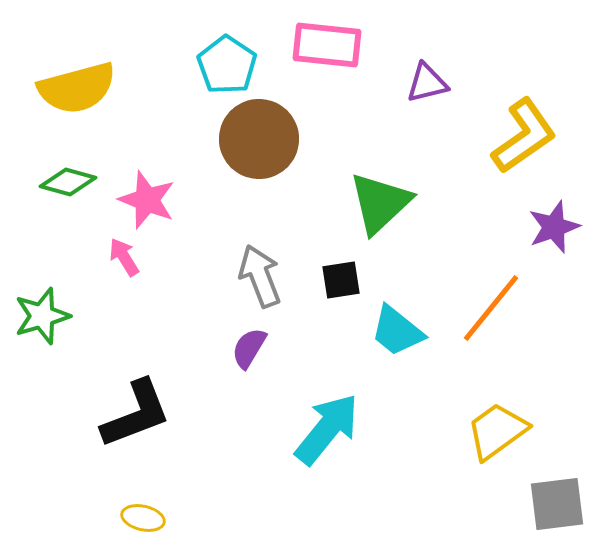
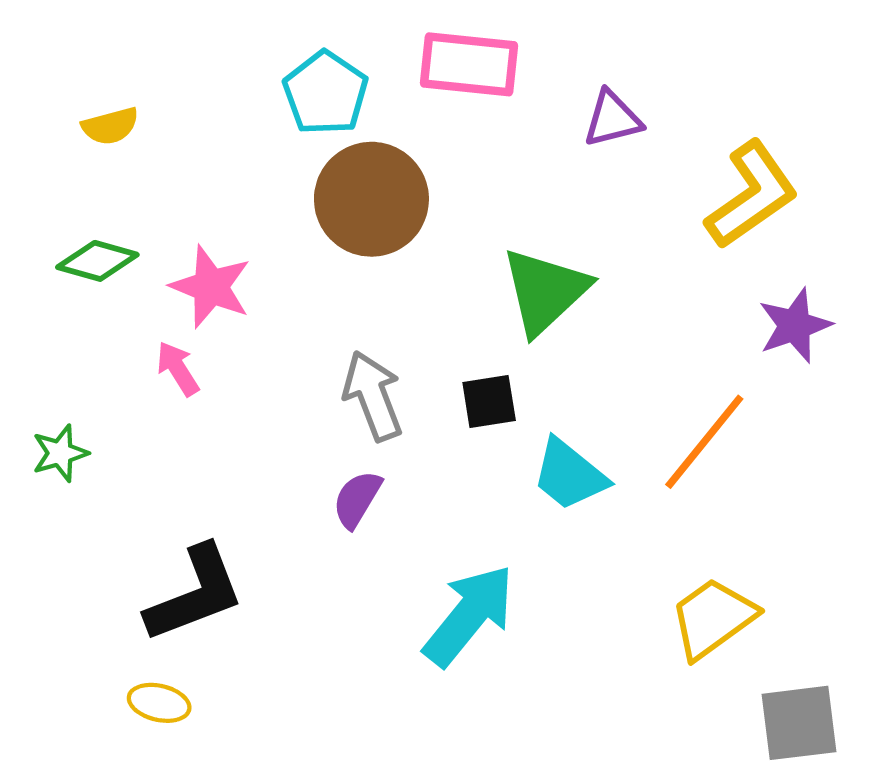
yellow semicircle: (77, 88) -> (110, 126), size x0.5
green star: (42, 316) -> (60, 453), size x0.7
yellow ellipse: (143, 518) -> (159, 703), moved

